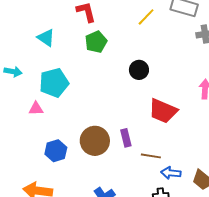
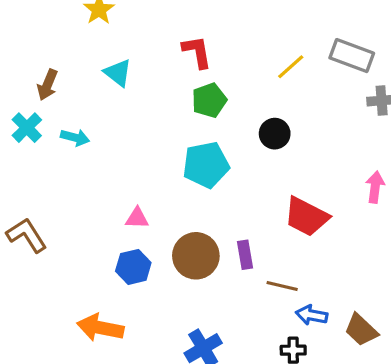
cyan triangle: (46, 38) -> (118, 73), moved
black circle: (139, 70) -> (275, 134), moved
cyan pentagon: (54, 83) -> (206, 165), moved
pink triangle: (36, 109) -> (137, 218), moved

